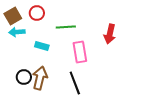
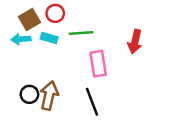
red circle: (37, 13) -> (55, 13), moved
brown square: (13, 16) -> (29, 20), moved
cyan rectangle: (42, 46) -> (49, 38), moved

